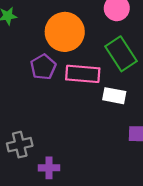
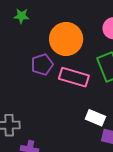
white rectangle: (114, 96) -> (95, 118), moved

